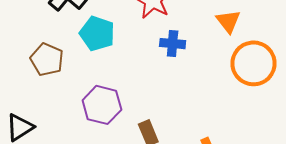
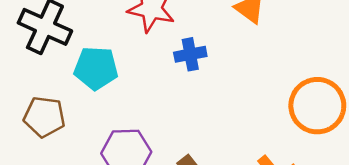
orange circle: (253, 63) -> (317, 106), moved

